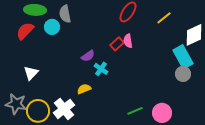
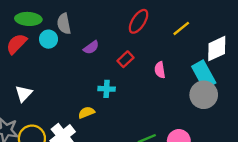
pink semicircle: (128, 41) -> (160, 70), moved
purple semicircle: (88, 56) -> (91, 47), moved
cyan cross: (101, 69) -> (107, 89), turned -32
gray circle: (183, 74) -> (204, 95), size x1.5

